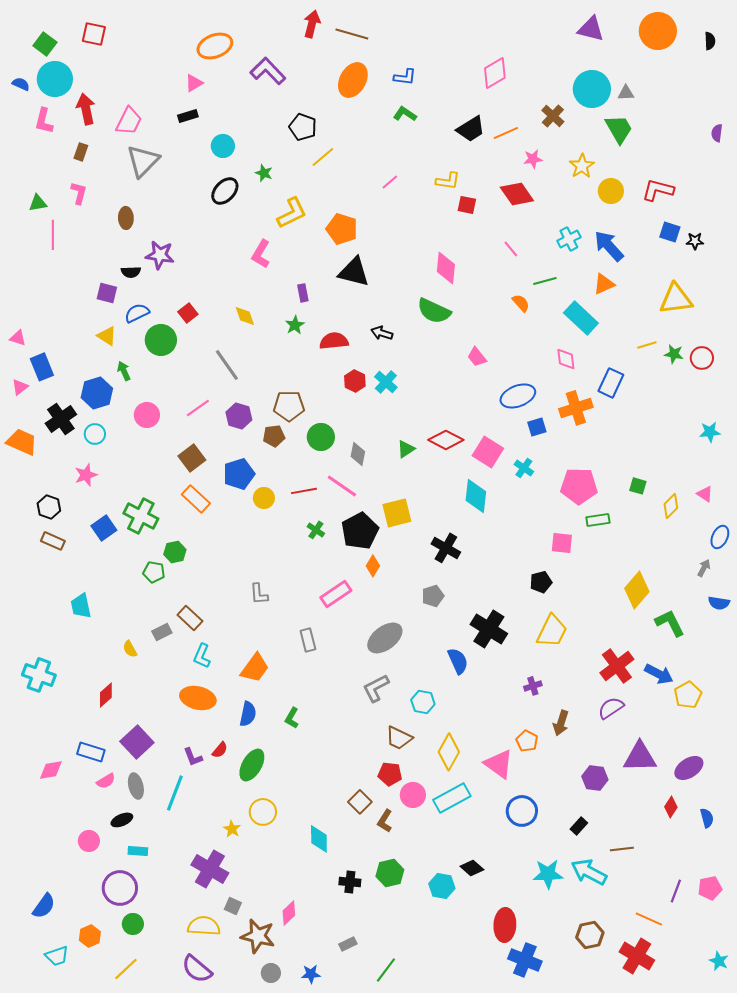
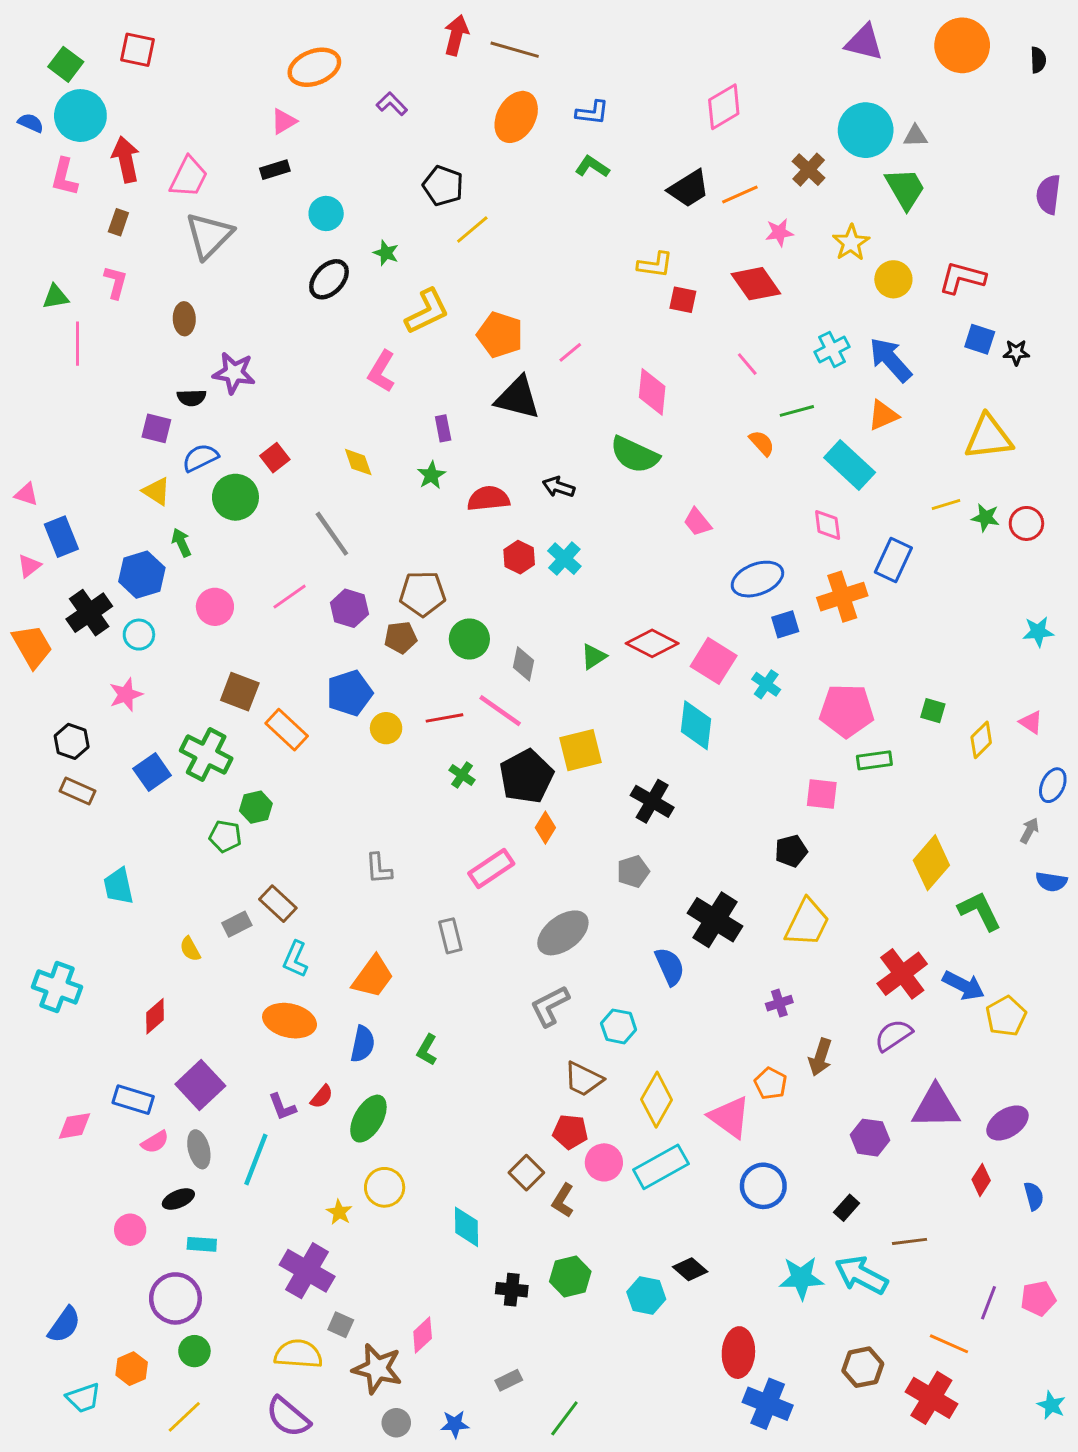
purple L-shape: (268, 71) -> (392, 104), size x0.6
purple semicircle: (717, 133) -> (1048, 194), size x1.5
pink line: (390, 182) -> (570, 352), moved
orange trapezoid: (22, 442) -> (32, 646), turned 36
brown square: (192, 458) -> (240, 692), moved, turned -32

